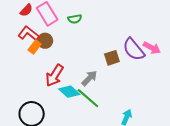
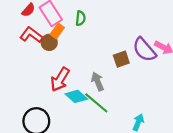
green semicircle: (75, 19) -> (81, 18), turned -72
orange rectangle: (35, 47) -> (57, 31), moved
gray arrow: (89, 78) -> (98, 81), turned -66

